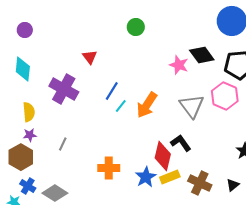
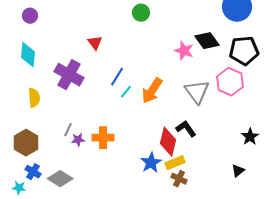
purple star: (30, 135) -> (78, 140), moved
orange cross: (109, 168) -> (103, 138), moved
brown cross: (200, 183) -> (179, 179), moved, size x0.7

